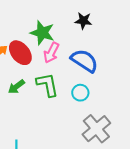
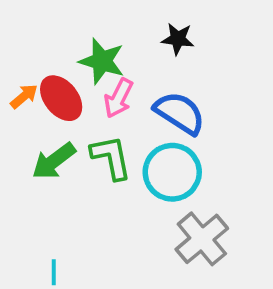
green arrow: (16, 87) -> (54, 161), size x1.4
cyan circle: (80, 93) -> (172, 172), size x1.8

